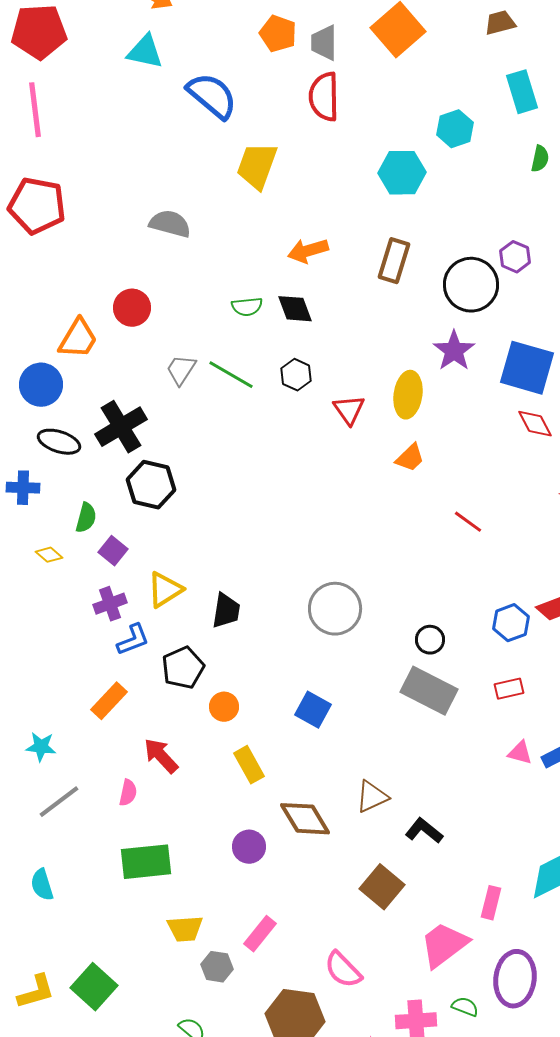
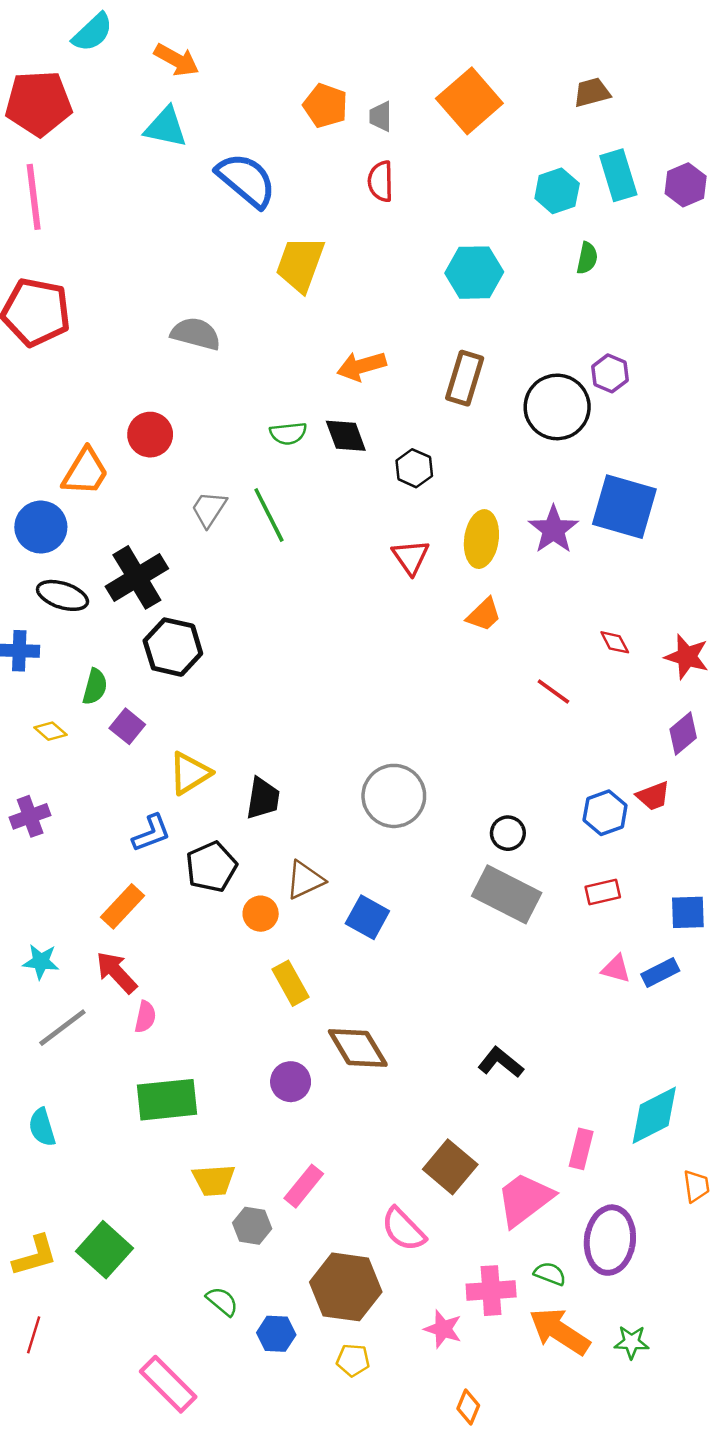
gray trapezoid: (324, 43) -> (381, 116), size x0.7
red semicircle: (324, 97) -> (381, 181), size x0.7
cyan hexagon: (455, 129) -> (557, 191), moved
green semicircle: (540, 159) -> (587, 258), moved
purple star: (454, 351) -> (553, 529), moved
green line: (231, 375) -> (269, 515), turned 33
black hexagon: (296, 375) -> (414, 468), moved
red diamond: (535, 424) -> (615, 642), moved, size x0.7
purple cross: (110, 604) -> (30, 816), moved
red arrow: (161, 756) -> (116, 972), moved
brown triangle: (372, 797) -> (305, 880), moved
brown square: (382, 887) -> (450, 1167), moved

